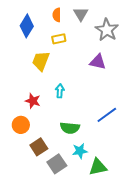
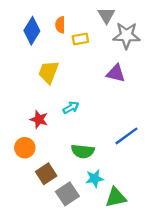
gray triangle: (81, 14) -> (106, 15), moved
orange semicircle: (57, 15) -> (60, 25), moved
gray star: (107, 30) -> (126, 35), turned -30
yellow rectangle: (59, 39) -> (80, 39), moved
cyan arrow: (60, 91) -> (71, 108), turned 56

